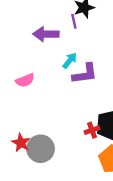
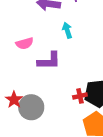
cyan arrow: (70, 61) -> (67, 30), turned -63
purple L-shape: (85, 74) -> (49, 61), moved

